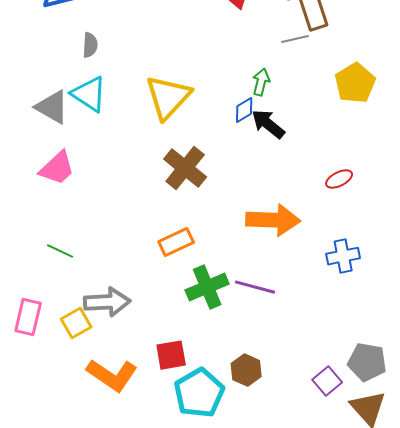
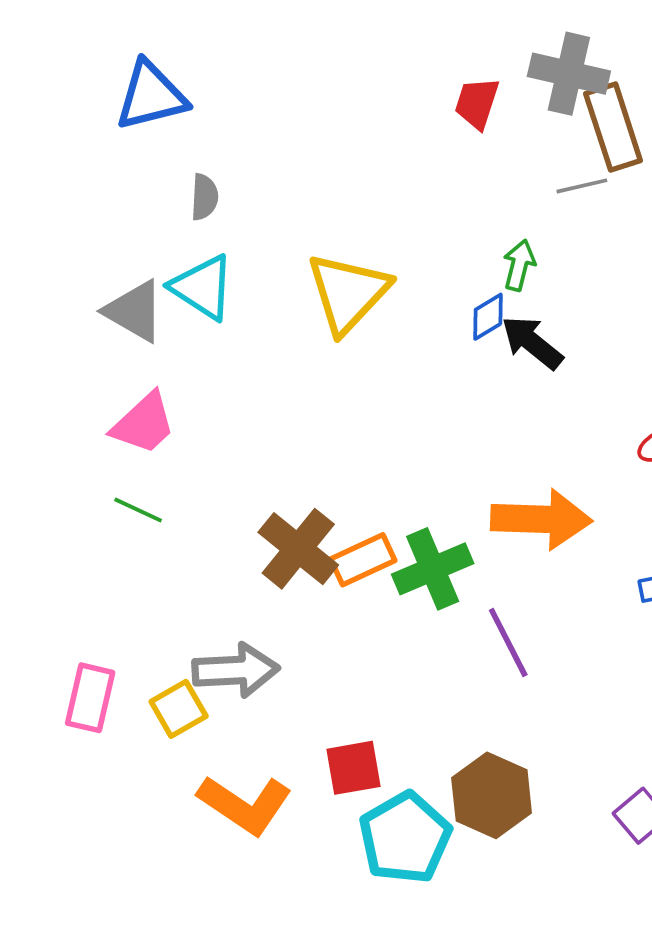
brown cross: (185, 168) -> (298, 549), moved
green line: (60, 251) -> (138, 510), moved
green cross: (207, 287) -> (433, 569), moved
purple line: (255, 287) -> (508, 643), turned 48
brown hexagon: (246, 370) -> (492, 795), size x1.4

